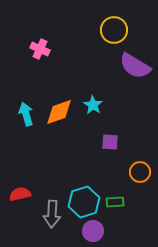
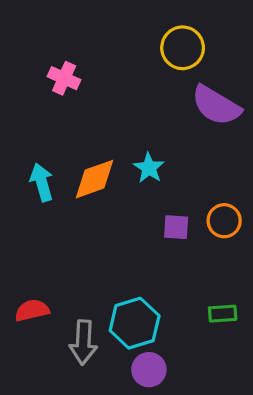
orange circle: (140, 172) -> (224, 221), moved
green rectangle: (115, 202) -> (223, 314), moved

